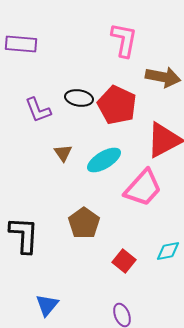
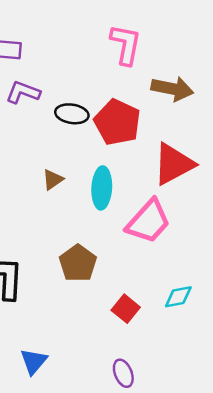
purple L-shape: (38, 110) -> (23, 92), moved, turned 132
brown triangle: (63, 153) -> (53, 180), turned 30
cyan ellipse: (104, 160) -> (102, 188), turned -56

